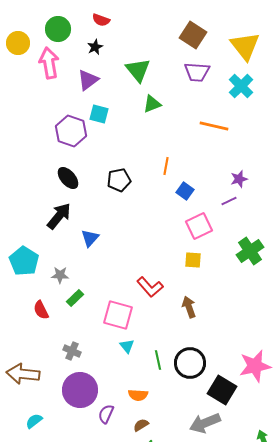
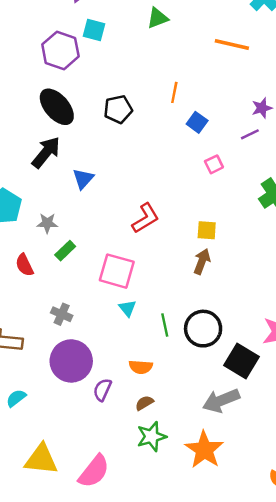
black ellipse: (68, 178) -> (57, 107), size x1.4
pink square: (199, 226) -> (214, 164), size x0.6
yellow square: (193, 260) -> (207, 230), moved
red L-shape: (150, 287) -> (146, 218), moved, turned -80
brown arrow: (189, 307) -> (202, 261), turned 40

